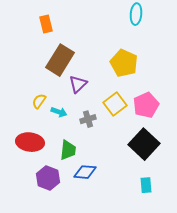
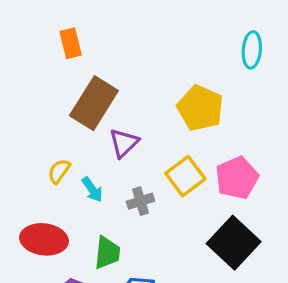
cyan ellipse: (136, 14) -> (252, 50), moved
cyan arrow: (59, 112) -> (92, 190), turned 35

